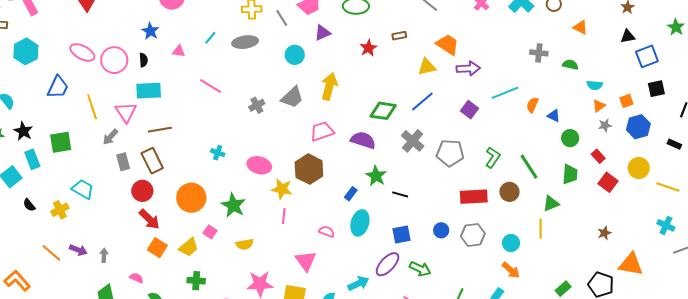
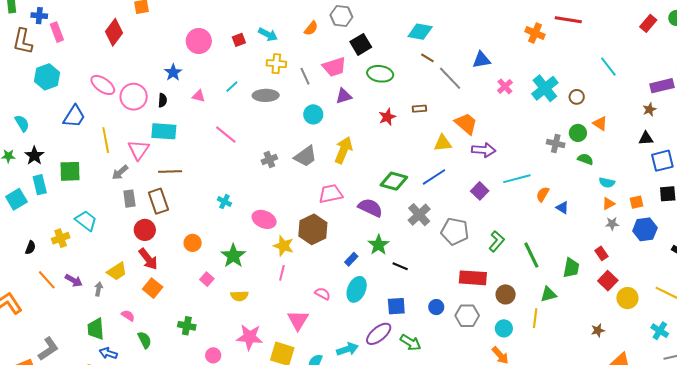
green circle: (570, 138) -> (578, 133), moved
yellow circle: (639, 168) -> (627, 298), moved
brown circle: (509, 192) -> (506, 294), moved
orange circle: (191, 198) -> (193, 243), size x0.6
black semicircle: (29, 205) -> (30, 248), moved, turned -128
yellow trapezoid: (189, 247) -> (117, 271), moved

